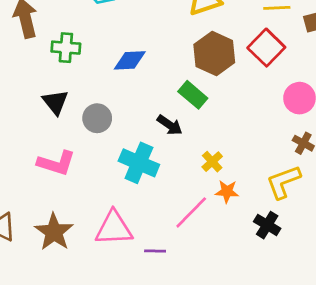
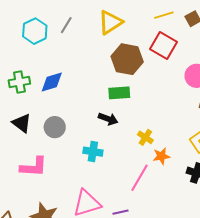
blue diamond: (130, 60) -> (52, 82), moved
green rectangle: (193, 95) -> (119, 93), turned -30
cyan cross: (139, 163) -> (93, 152), size x0.7

